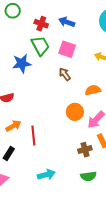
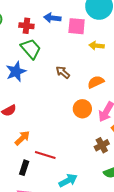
pink square: (67, 49) -> (77, 26), moved
red line: (33, 136) -> (45, 155), moved, turned -54

